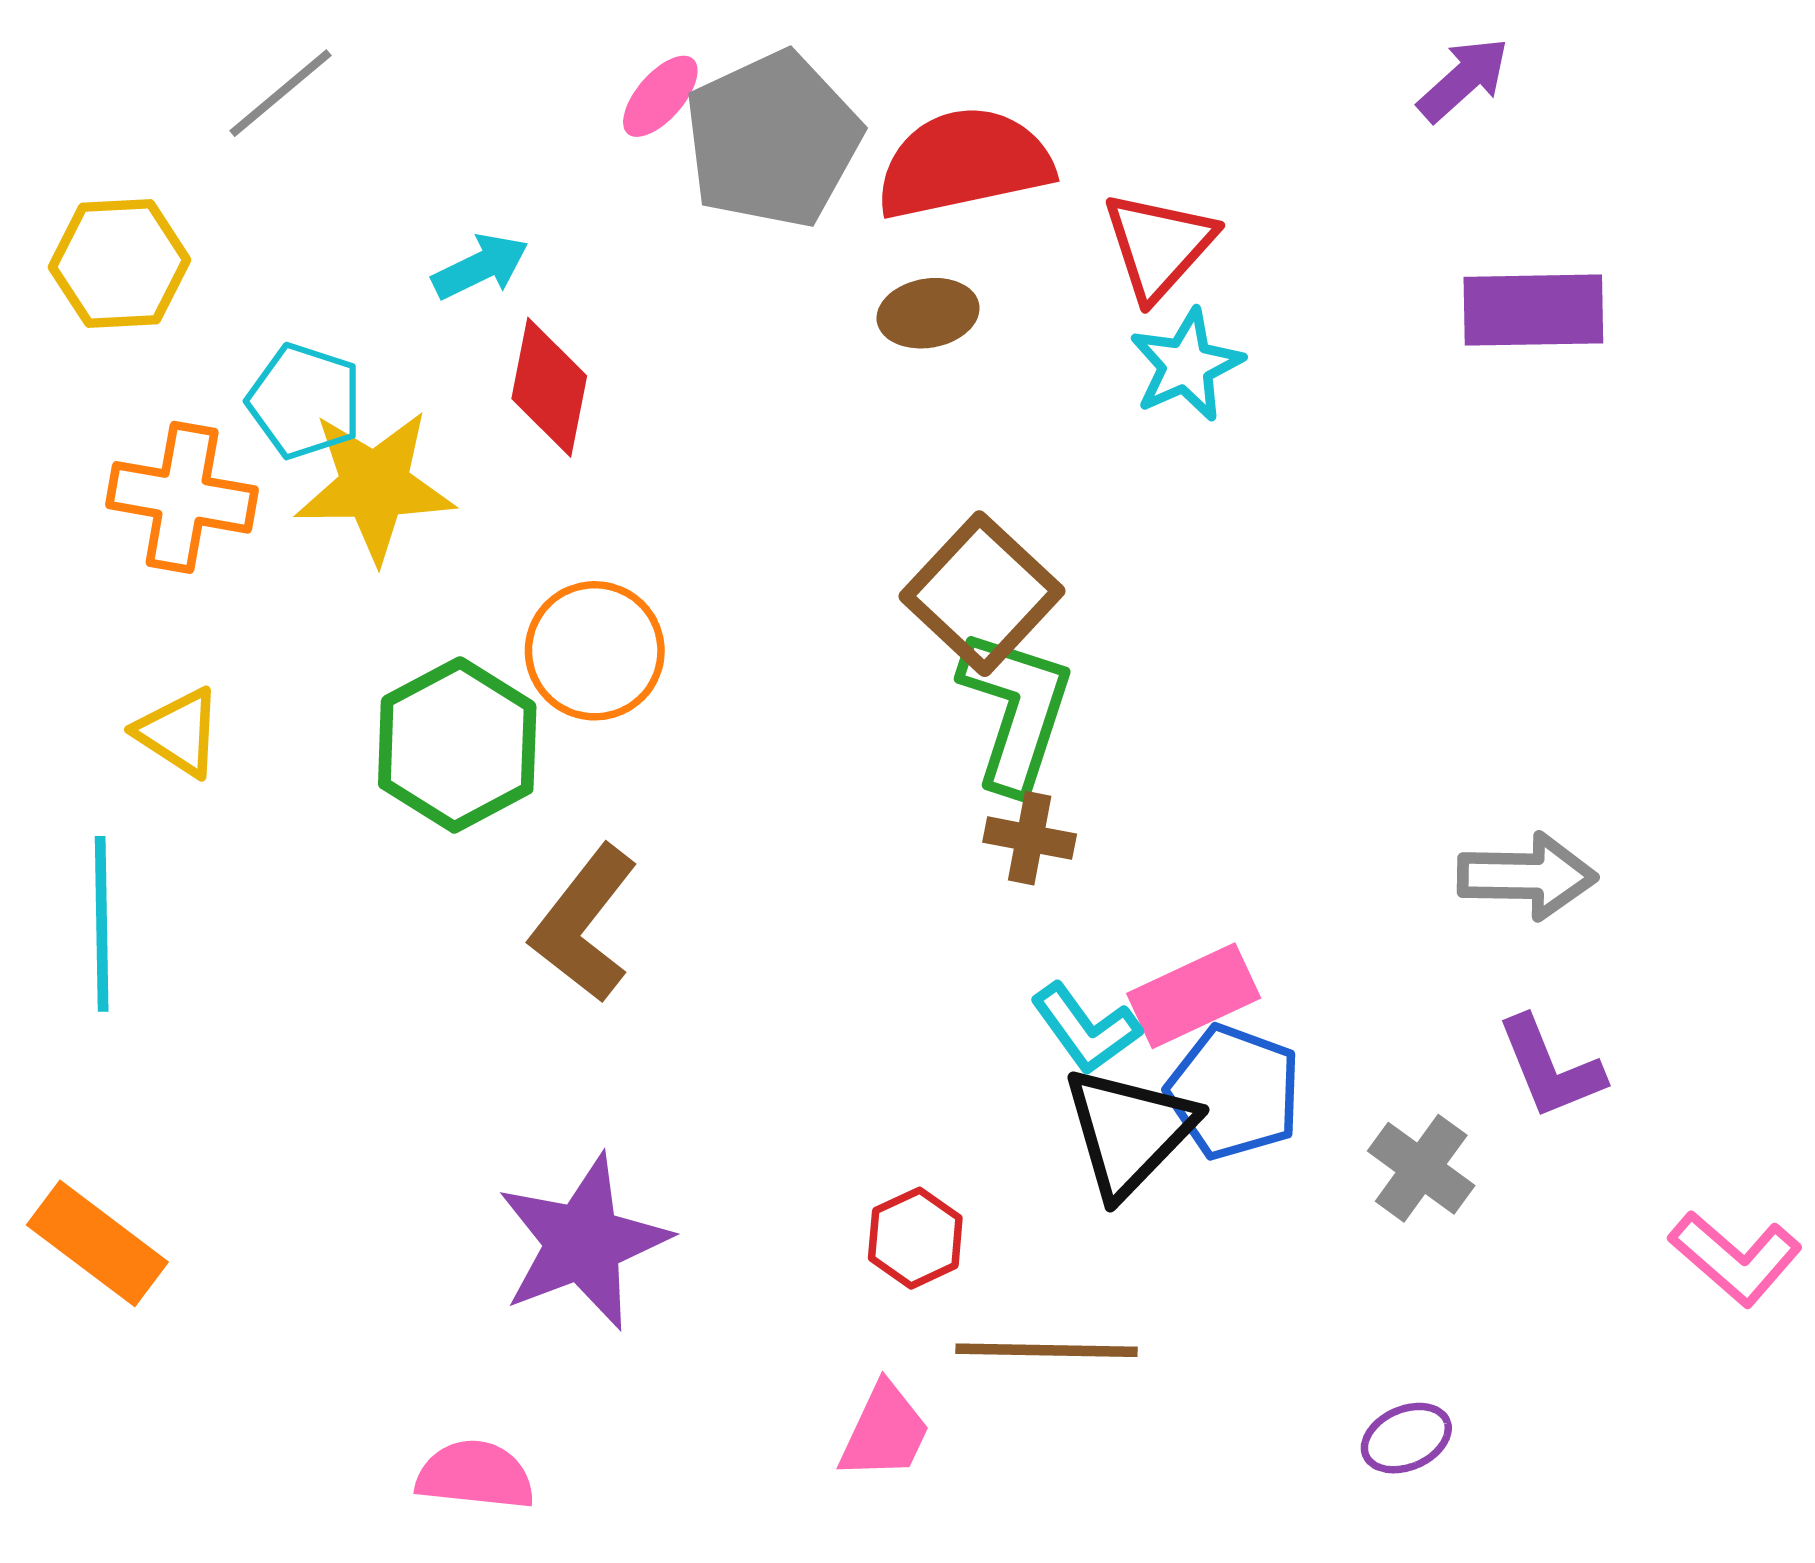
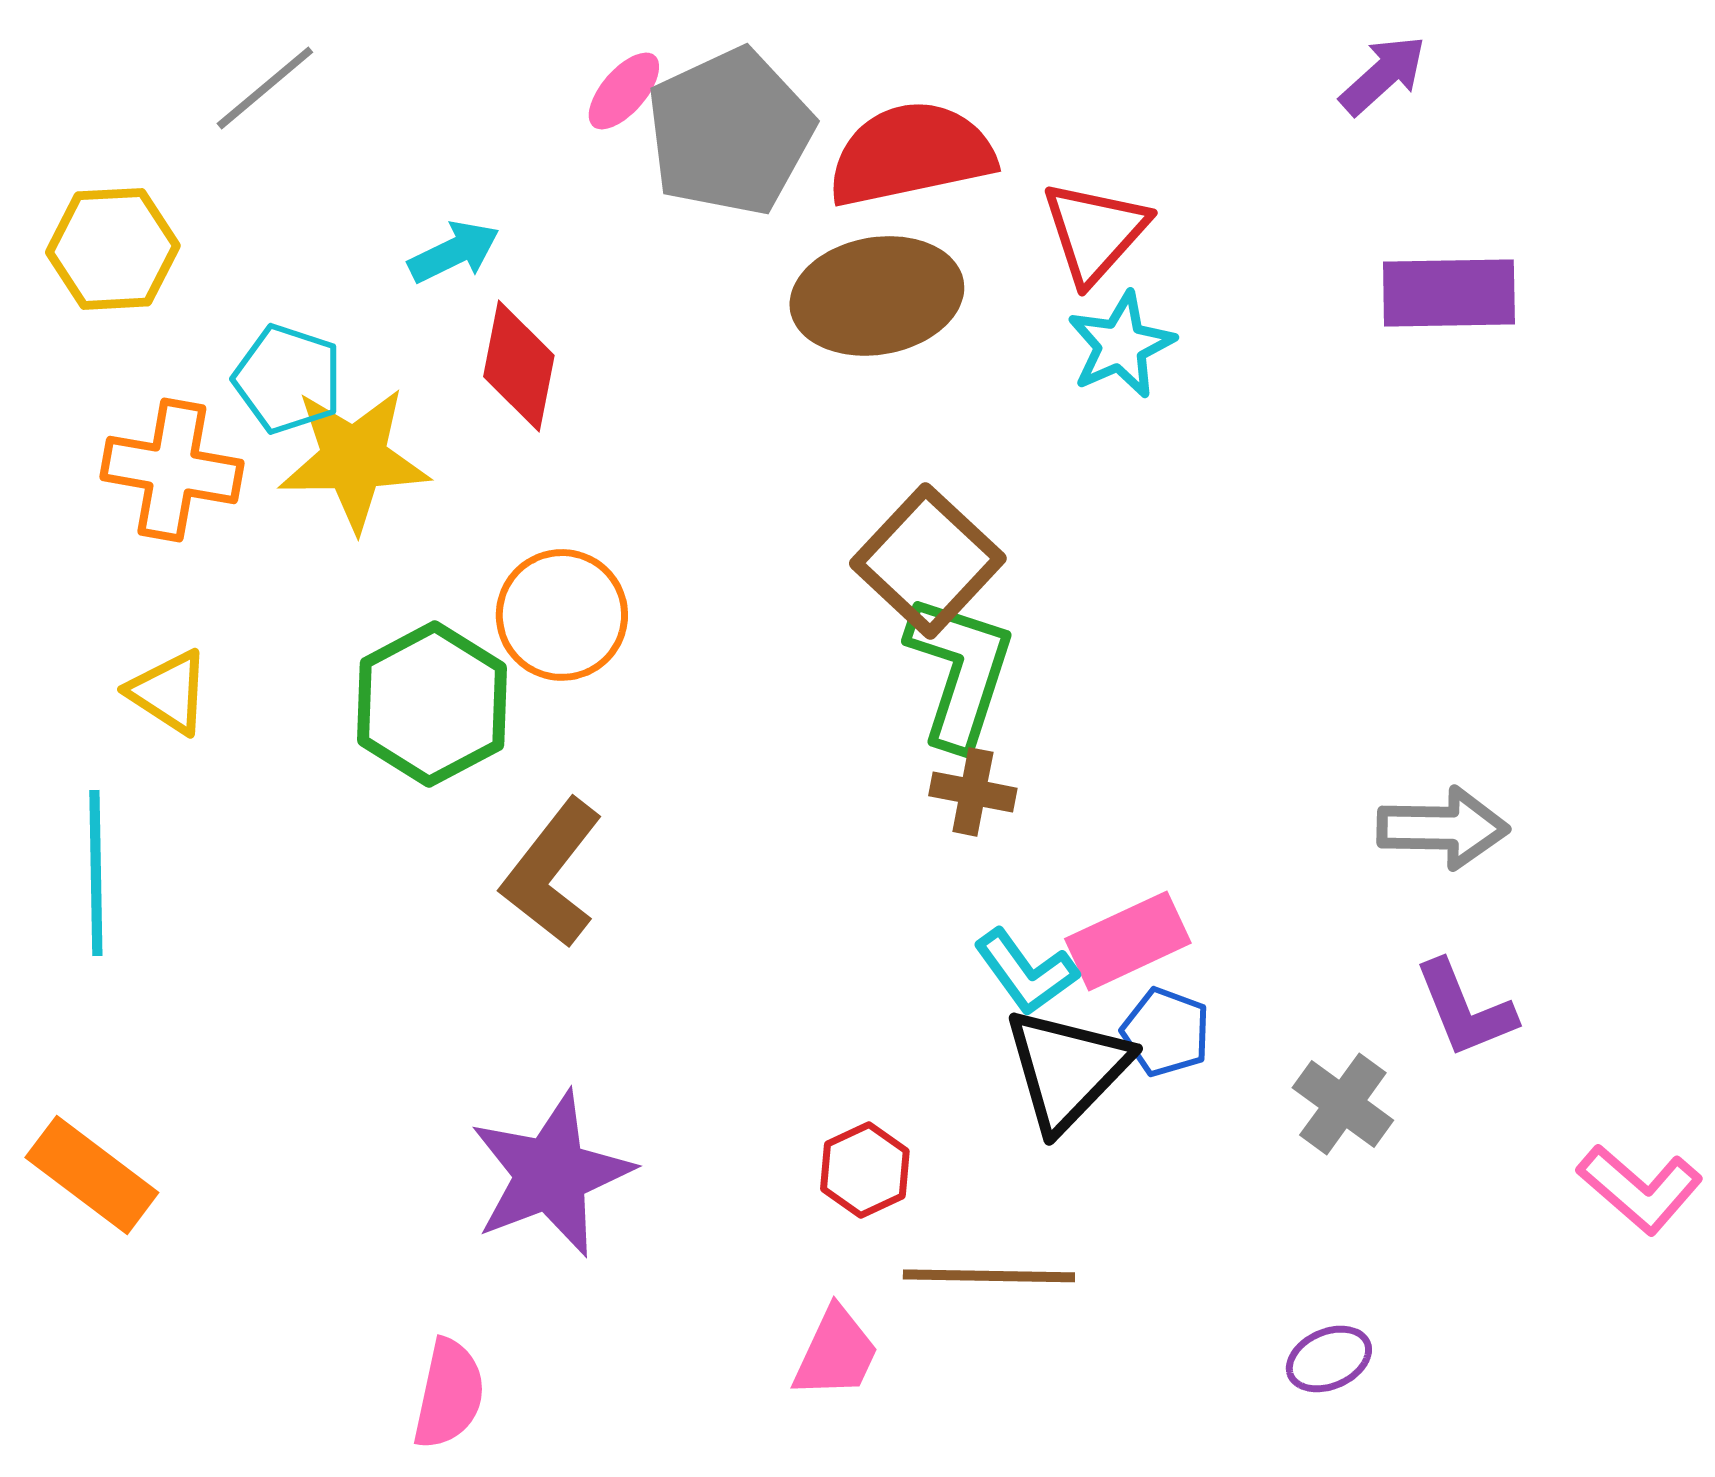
brown ellipse: (928, 313) -> (877, 296), size x1.8
blue pentagon: (1234, 1092) -> (1166, 1032), size x0.7
pink semicircle: (475, 1475) -> (449, 1394), turned 96

